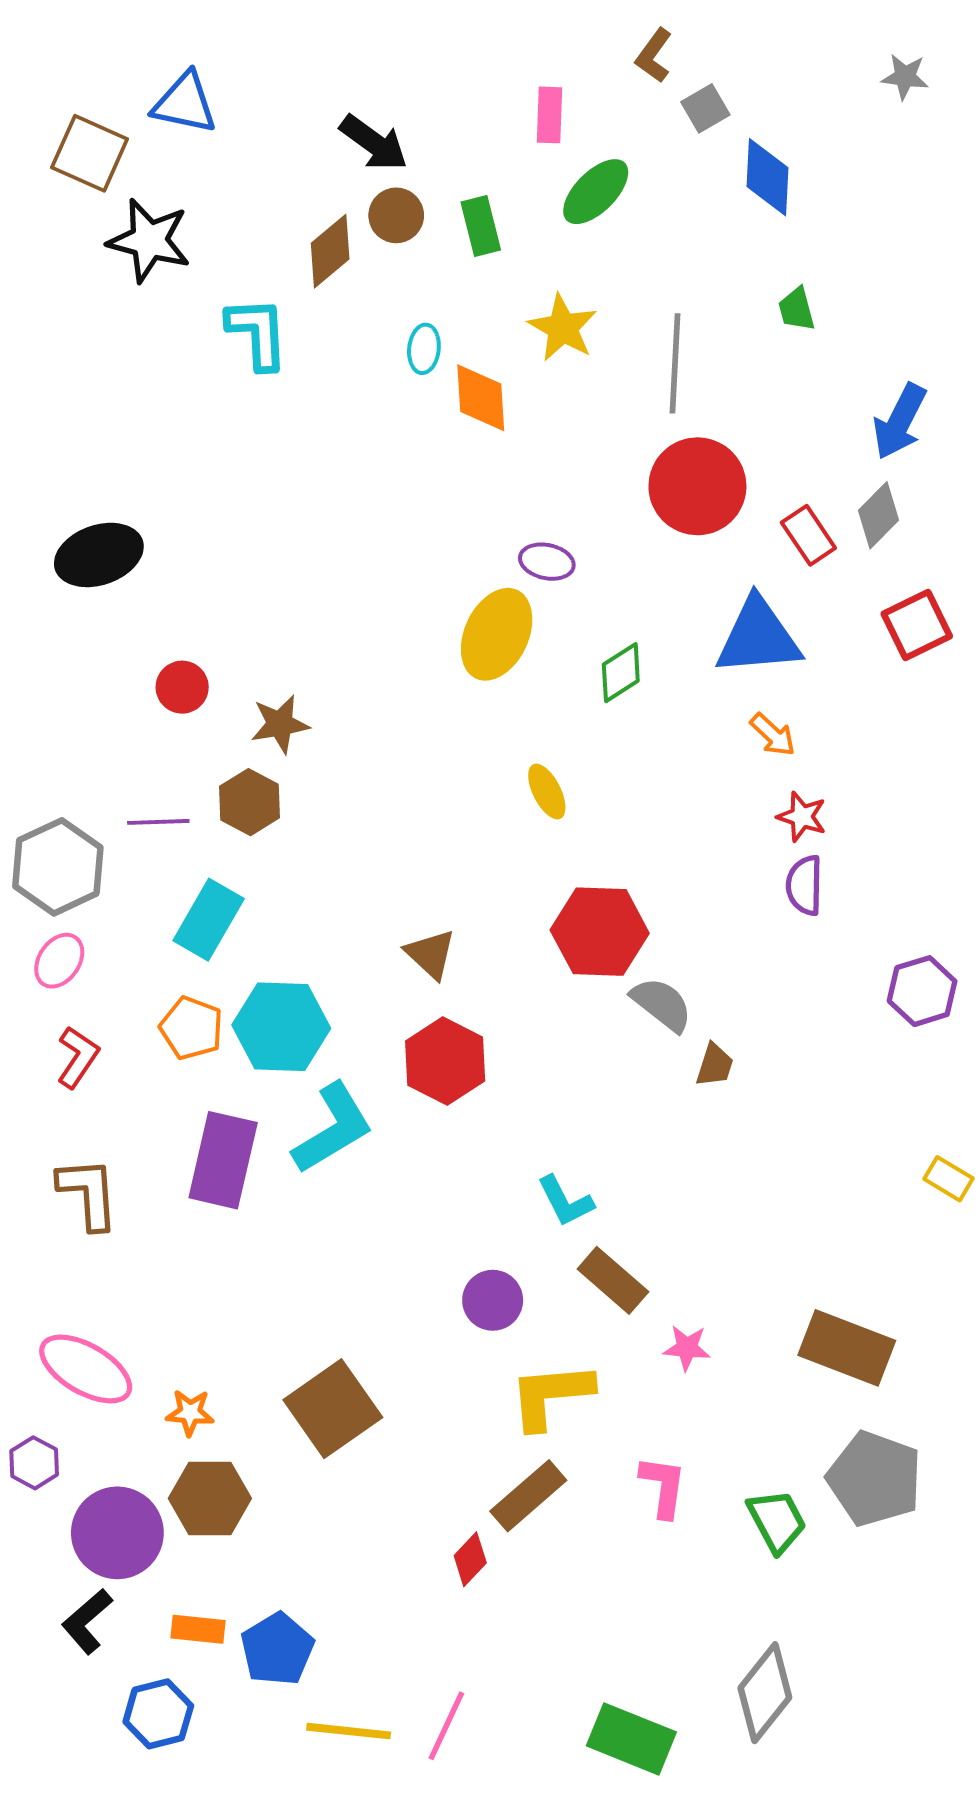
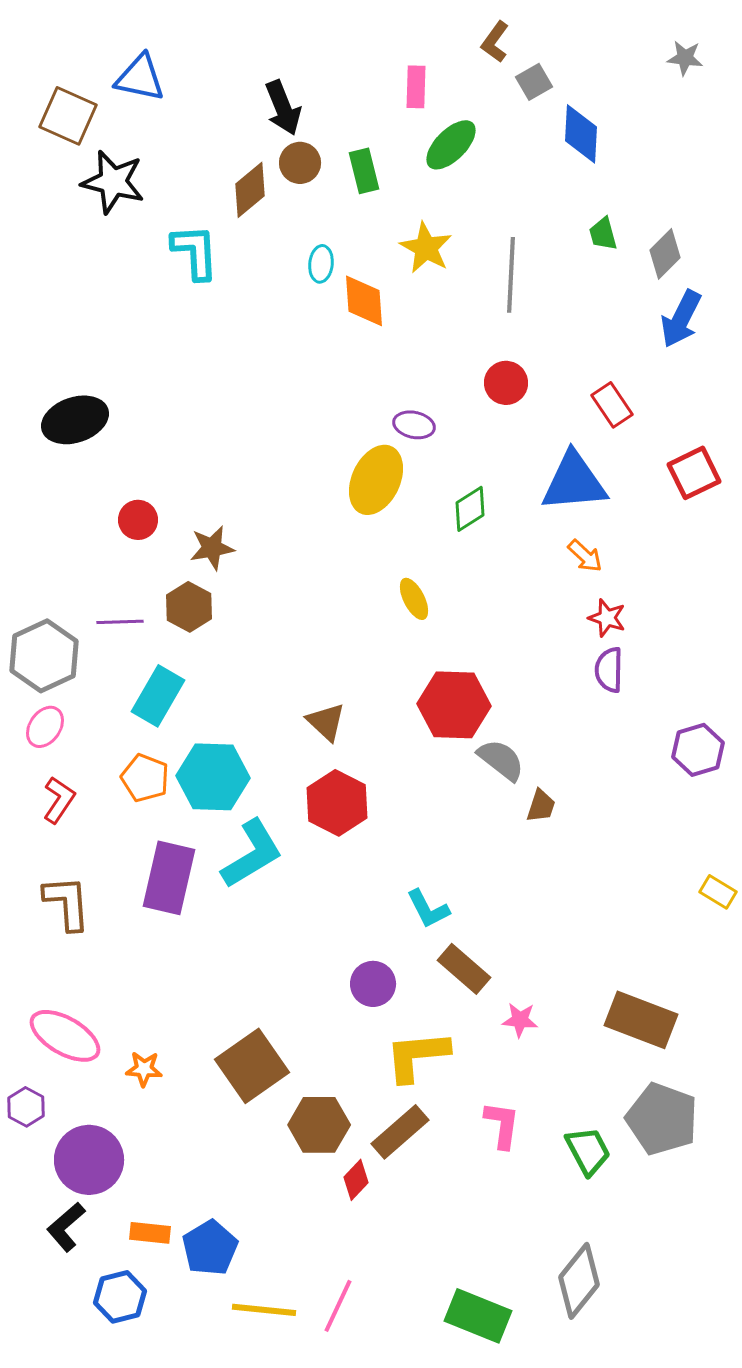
black arrow: (374, 143) -> (283, 108), turned 32
red circle: (697, 486) -> (506, 383), moved, size x0.6
gray diamond: (878, 515) -> (665, 254), moved
brown hexagon: (210, 1498) -> (319, 1125), moved

